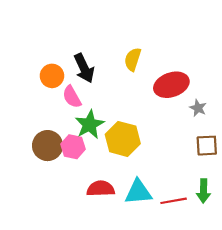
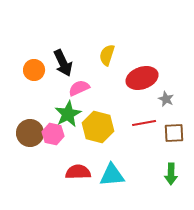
pink semicircle: (72, 97) -> (79, 88), moved, turned 95
red line: (174, 201) -> (144, 123), moved

